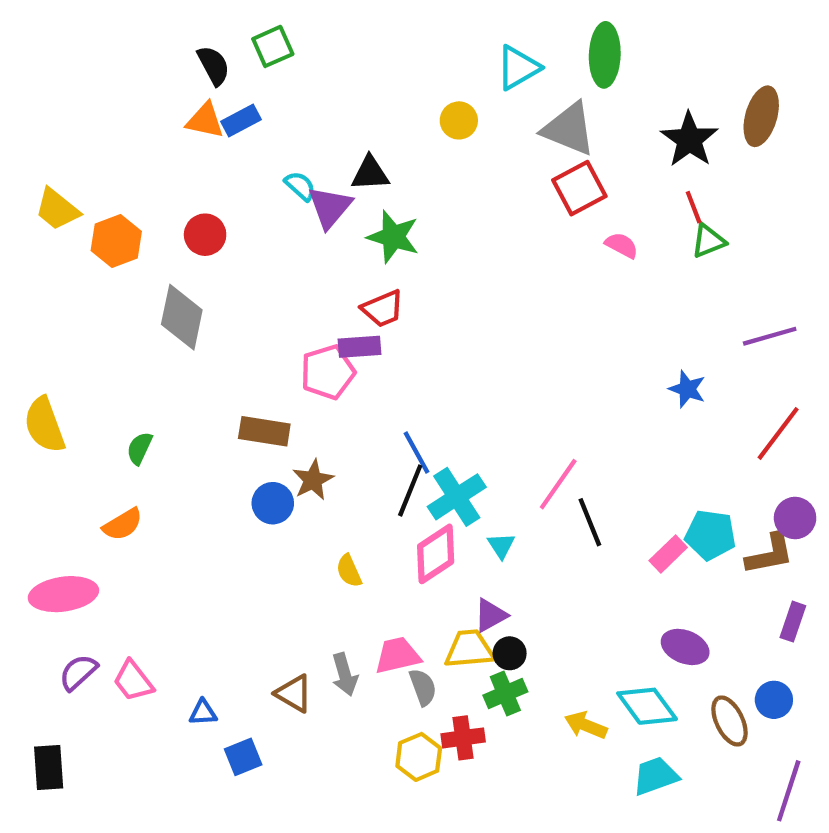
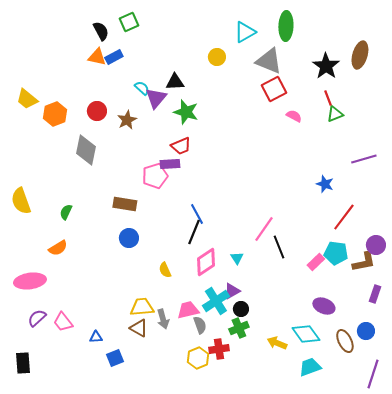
red line: (778, 433) -> (344, 217), moved
brown star: (313, 480) -> (127, 120), moved
cyan cross: (457, 497) -> (216, 301), moved
yellow trapezoid: (469, 649) -> (142, 307), moved

